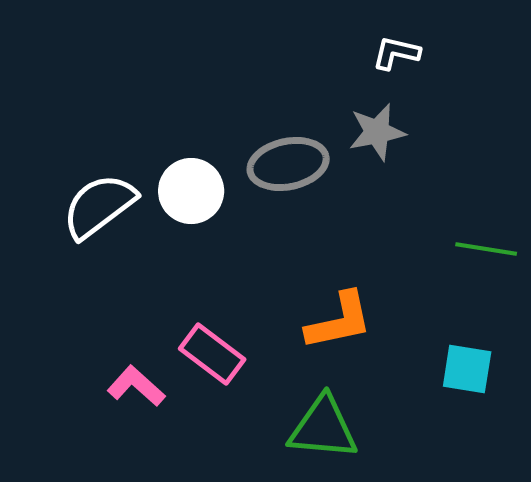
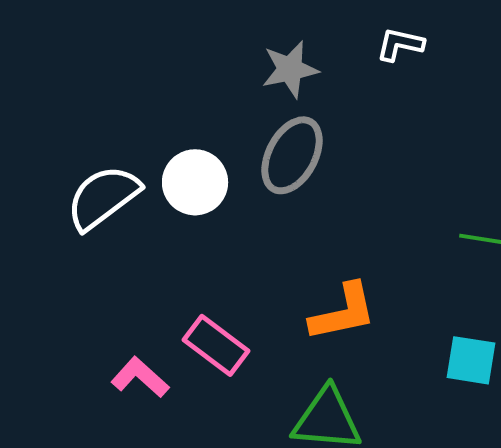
gray star: (377, 132) -> (290, 69), moved
gray ellipse: (288, 164) -> (292, 155), turned -50

